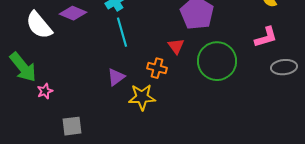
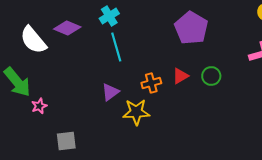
red triangle: (176, 46) -> (180, 76), moved, turned 36
green circle: (217, 61) -> (211, 76), size x0.5
orange cross: (157, 68) -> (151, 83), turned -30

